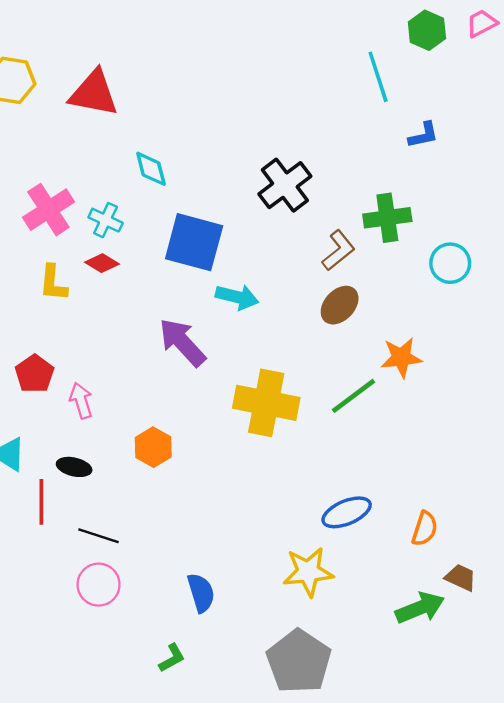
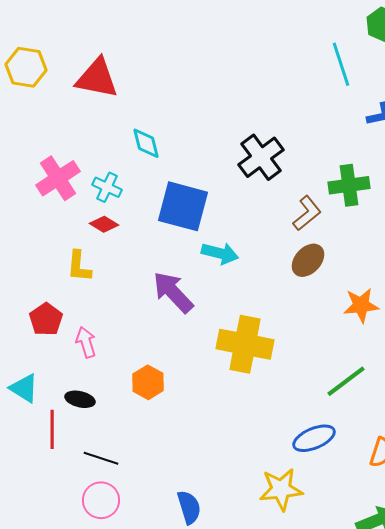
yellow L-shape: (53, 283) -> (79, 266), moved
green line: (354, 396) -> (346, 381), moved

